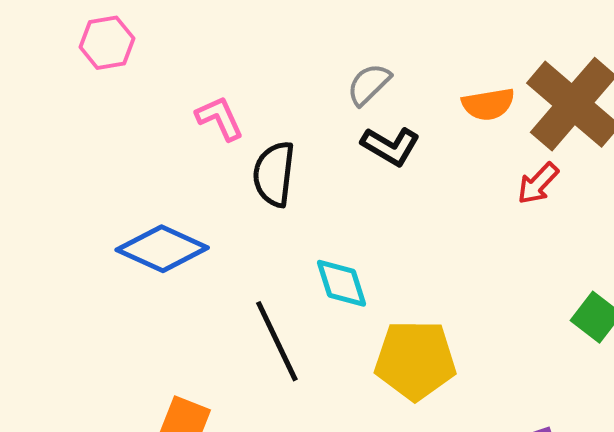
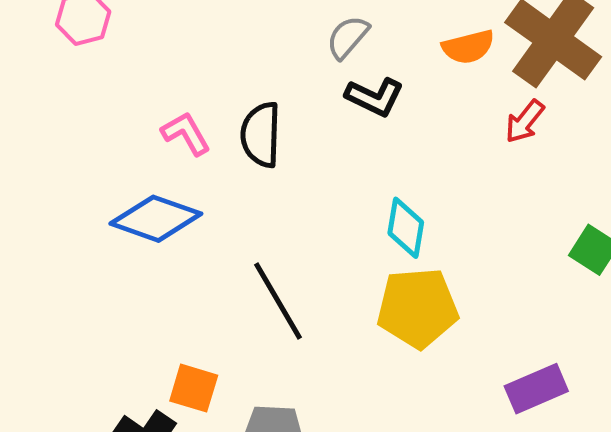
pink L-shape: (220, 118) -> (186, 134), moved
cyan diamond: (342, 283) -> (406, 228), moved, turned 32

